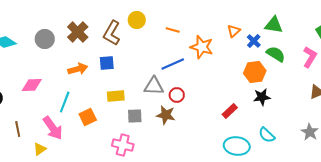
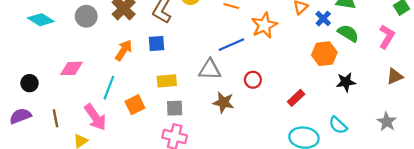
orange star: (202, 47) -> (264, 25), turned 30
orange arrow: (78, 69) -> (124, 50), turned -42
red circle: (177, 95) -> (253, 80), moved
black star: (262, 97) -> (346, 82), moved
gray square: (135, 116) -> (175, 108), moved

